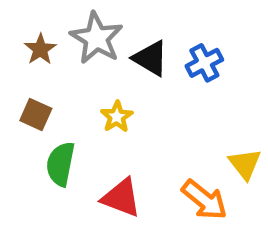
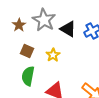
brown square: (36, 115) -> (27, 51), moved

